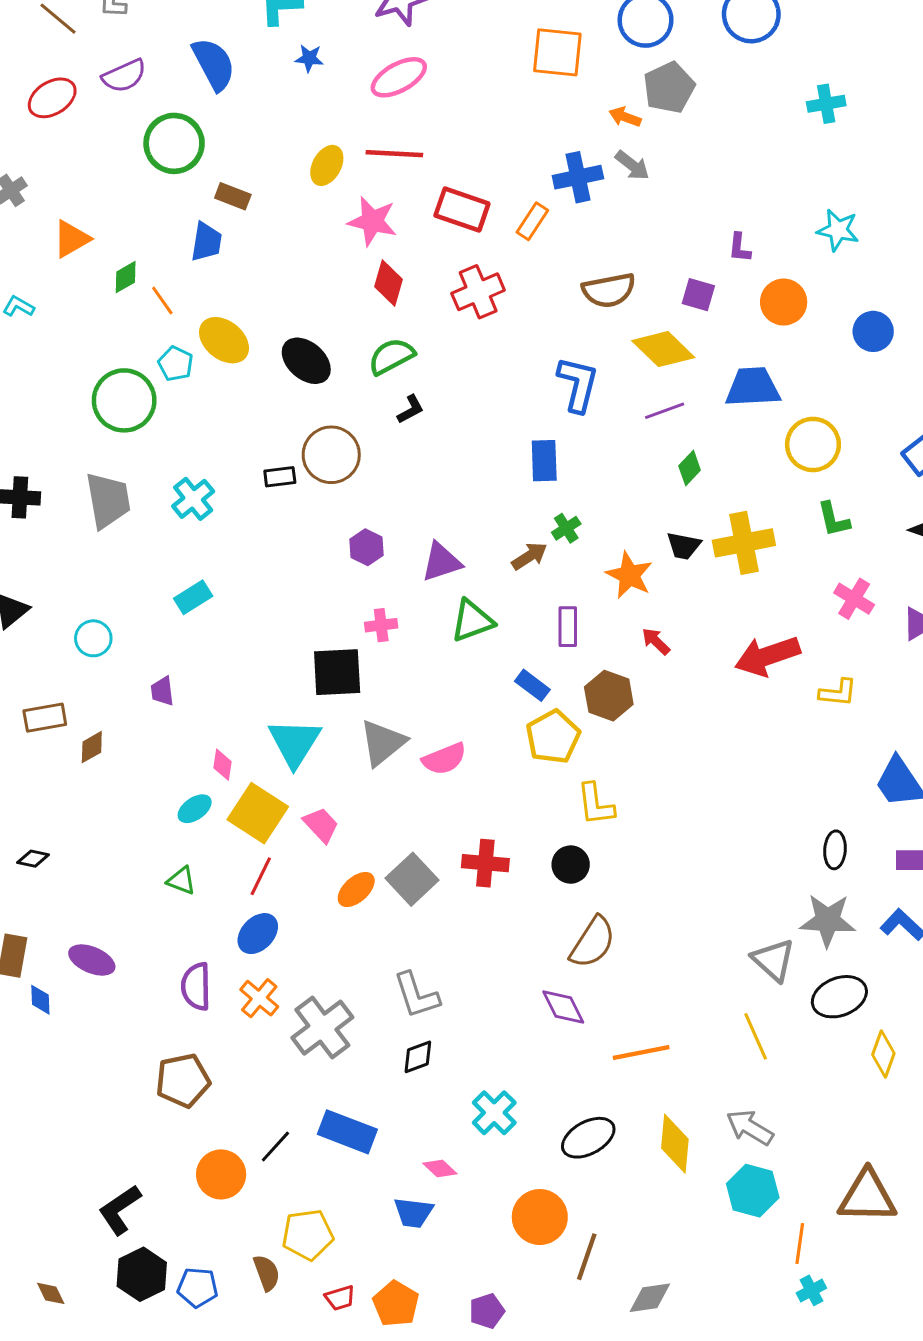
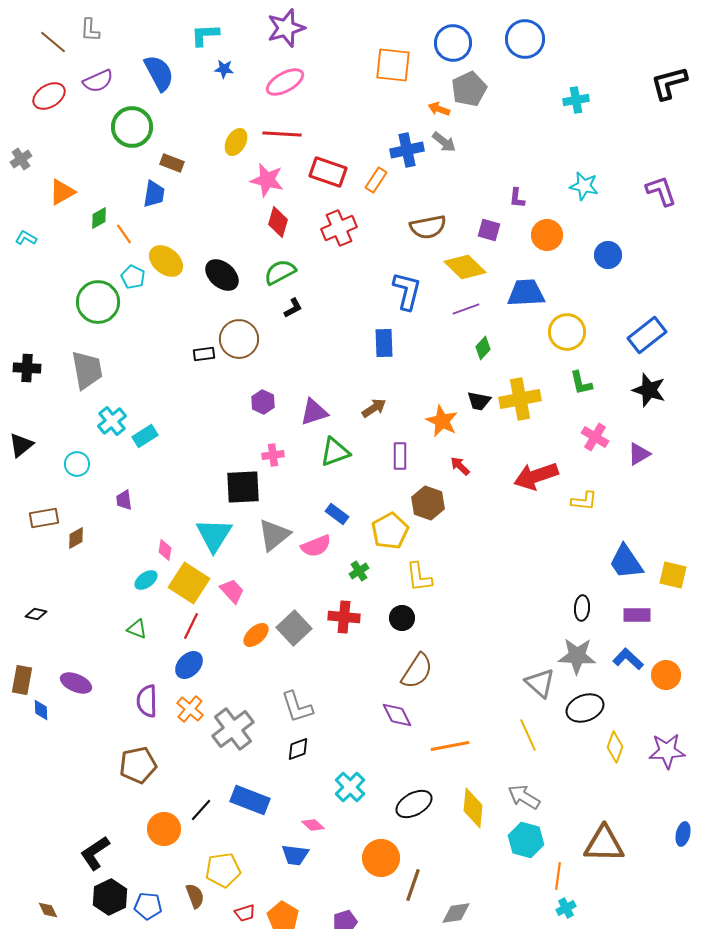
cyan cross: (193, 499) -> (112, 421), moved
green cross: (566, 528) -> (359, 571), moved
blue rectangle: (532, 685) -> (337, 514), moved

